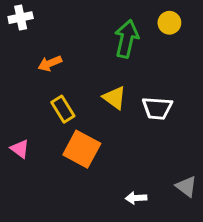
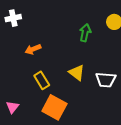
green arrow: (127, 39) -> (85, 33), size x0.7
pink triangle: (20, 149) -> (12, 107), turned 32

